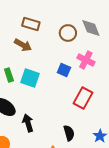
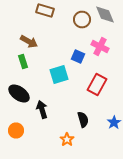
brown arrow: (23, 45) -> (29, 42), moved
cyan square: (30, 78) -> (59, 74), moved, turned -36

